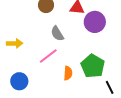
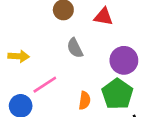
purple circle: (95, 22) -> (124, 60), moved
pink line: (48, 56) -> (45, 85), moved

